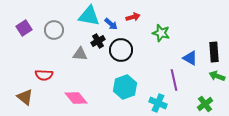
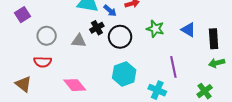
gray circle: (54, 30) -> (47, 36), moved
green star: (161, 33) -> (155, 29), moved
blue triangle: (190, 58) -> (188, 30), moved
green arrow: (217, 76) -> (217, 63), turned -35

